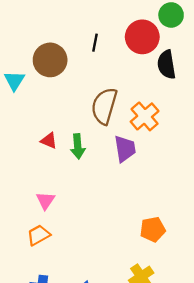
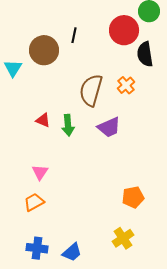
black line: (95, 43) -> (74, 35), moved
orange cross: (145, 116) -> (126, 85), moved, size x0.7
purple trapezoid: (125, 149) -> (109, 127), turned 75

